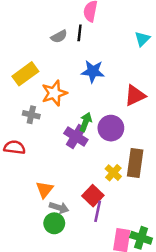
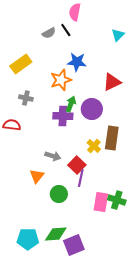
black line: (80, 33) -> (66, 30), turned -40
orange star: (54, 93) -> (61, 80), moved
purple cross: (76, 136) -> (63, 116), turned -30
orange triangle: (45, 190) -> (37, 176), moved
gray arrow: (59, 208) -> (53, 156), moved
green circle: (54, 223) -> (59, 194), moved

